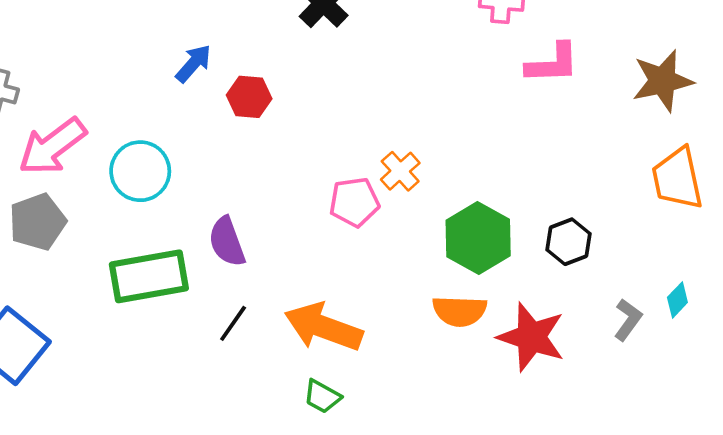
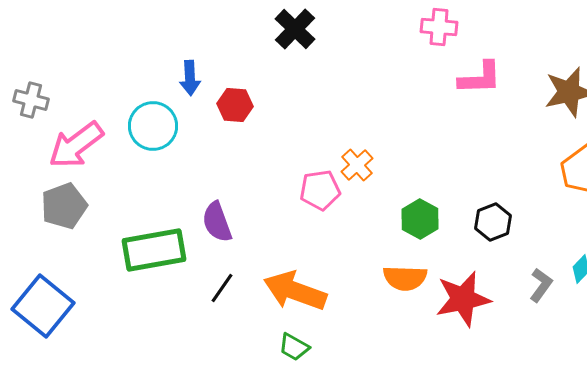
blue arrow: (193, 63) -> (190, 78), turned 136
cyan circle: (140, 171) -> (153, 126), moved
green hexagon: (478, 238) -> (420, 219), size x0.7
red star: (531, 337) -> (463, 299), turned -30

